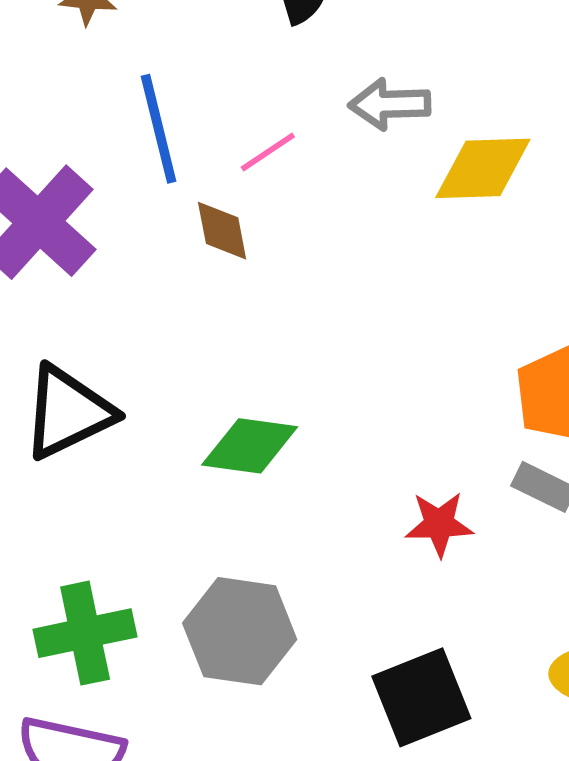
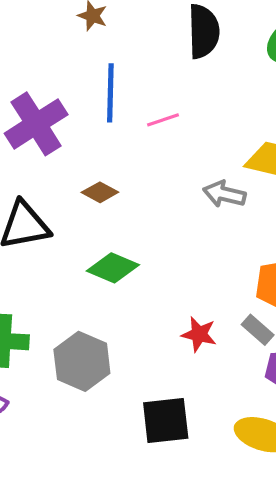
gray arrow: (390, 104) -> (224, 194), moved
brown diamond: (222, 231) -> (100, 192), moved, turned -66

